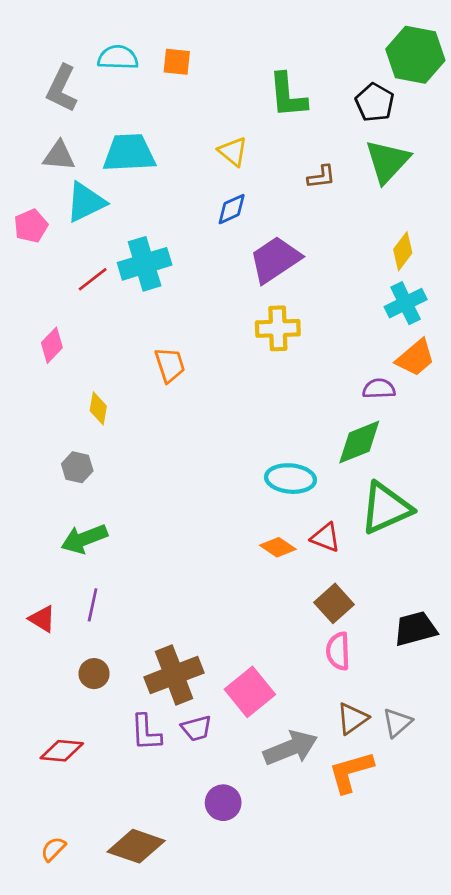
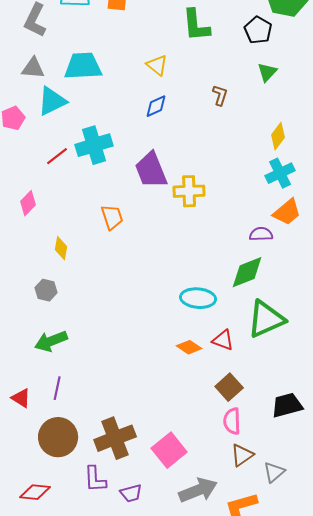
green triangle: (387, 161) -> (267, 72), size x0.6
brown L-shape: (321, 177) -> (220, 95), moved, turned -65
purple trapezoid: (275, 260) -> (151, 170), moved, turned -78
brown circle: (94, 674) -> (58, 437), size x1.8
brown triangle: (352, 718) -> (242, 455), moved
purple trapezoid: (196, 728) -> (131, 493), moved

